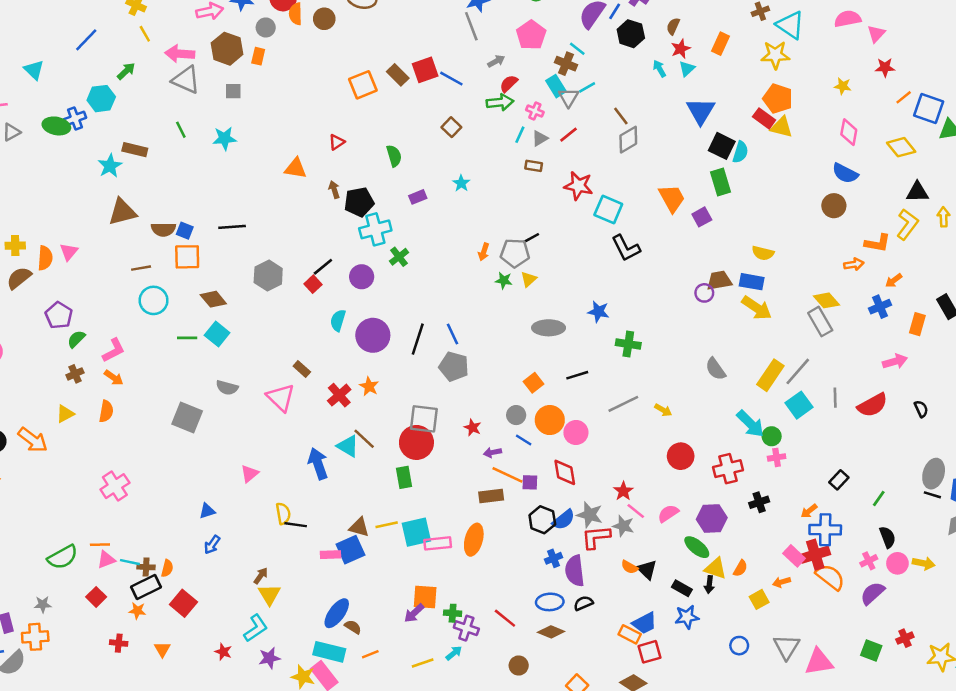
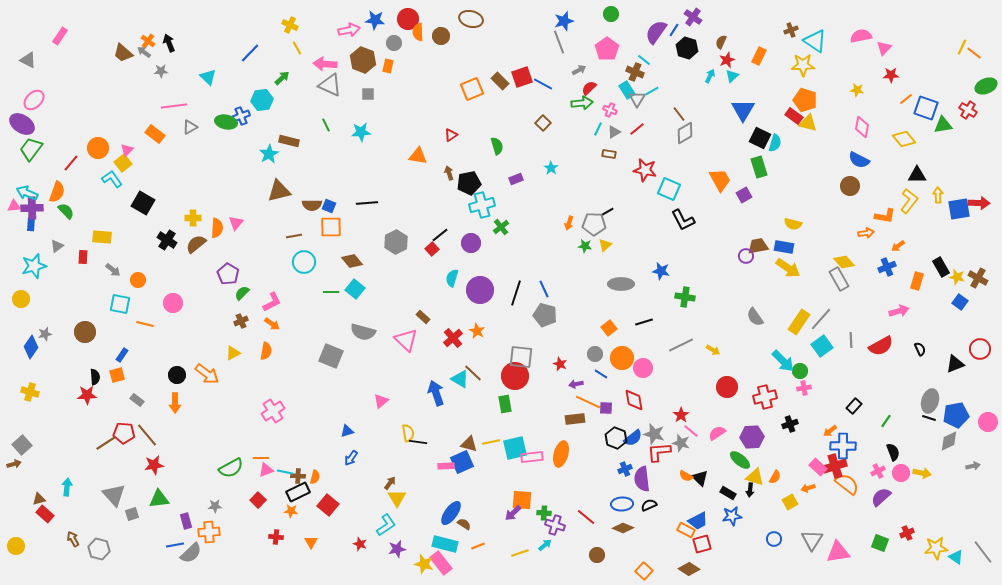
cyan arrow: (659, 69) -> (710, 76), turned 56
gray semicircle: (227, 388) -> (363, 332), size x1.4

